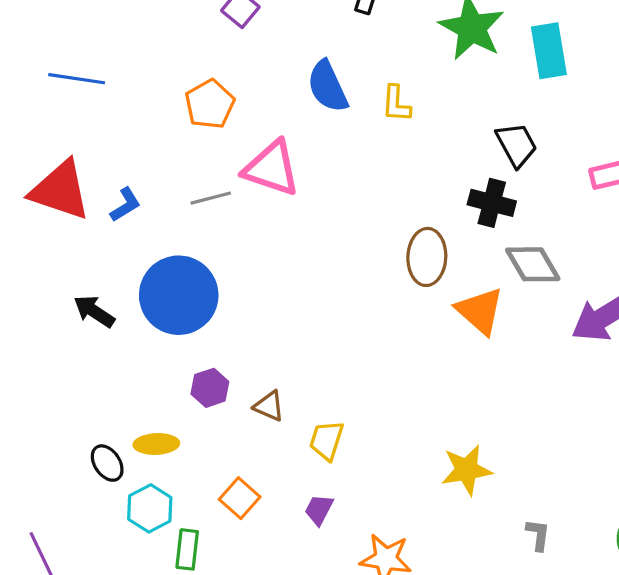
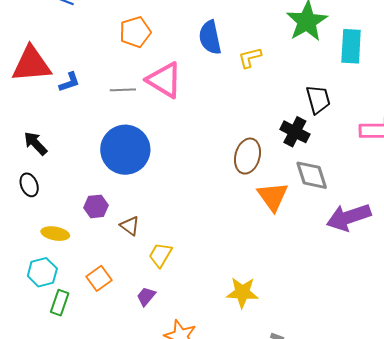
yellow L-shape: (396, 104) -> (250, 58), turned 60
red triangle: (60, 190) -> (31, 64), turned -36
blue circle: (179, 295) -> (125, 150), moved
black ellipse: (107, 463) -> (29, 185), moved

